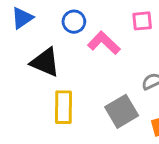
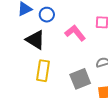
blue circle: (74, 22) -> (47, 15), moved

